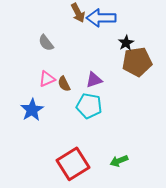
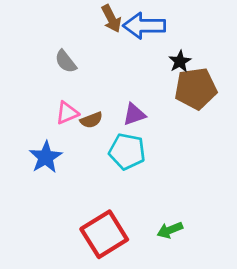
brown semicircle: (64, 84) -> (91, 120), turned -84

